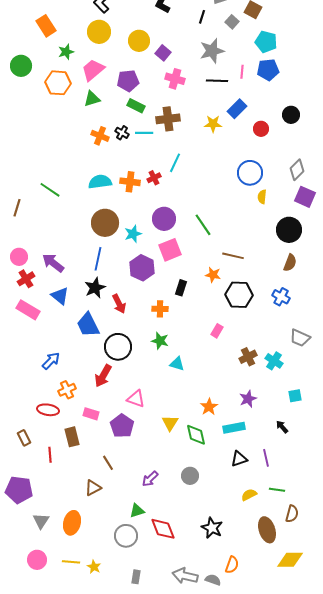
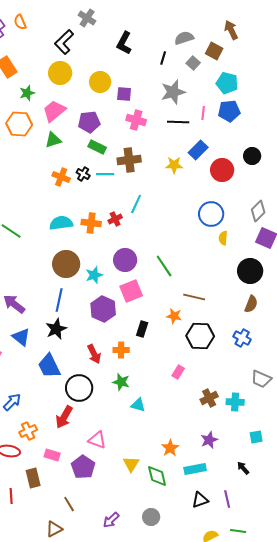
purple square: (163, 53) -> (124, 94), turned -35
red circle: (261, 129) -> (222, 170), size x1.5
red arrow: (119, 304) -> (94, 354), moved
cyan cross: (274, 361) -> (235, 402), turned -30

